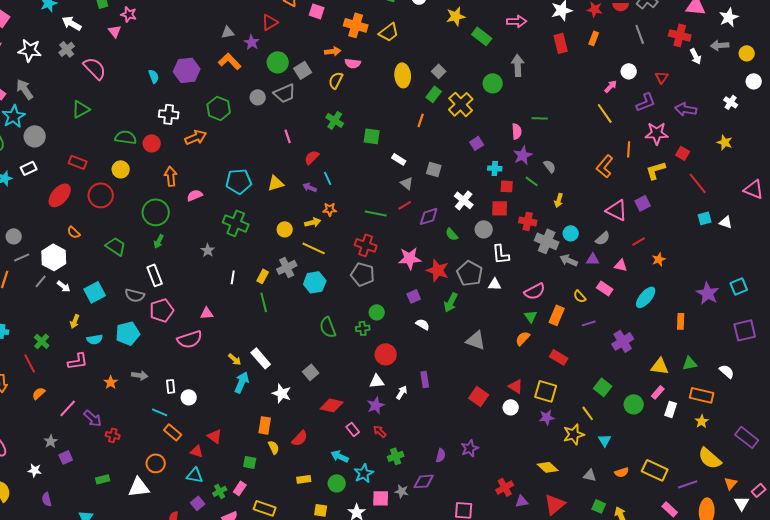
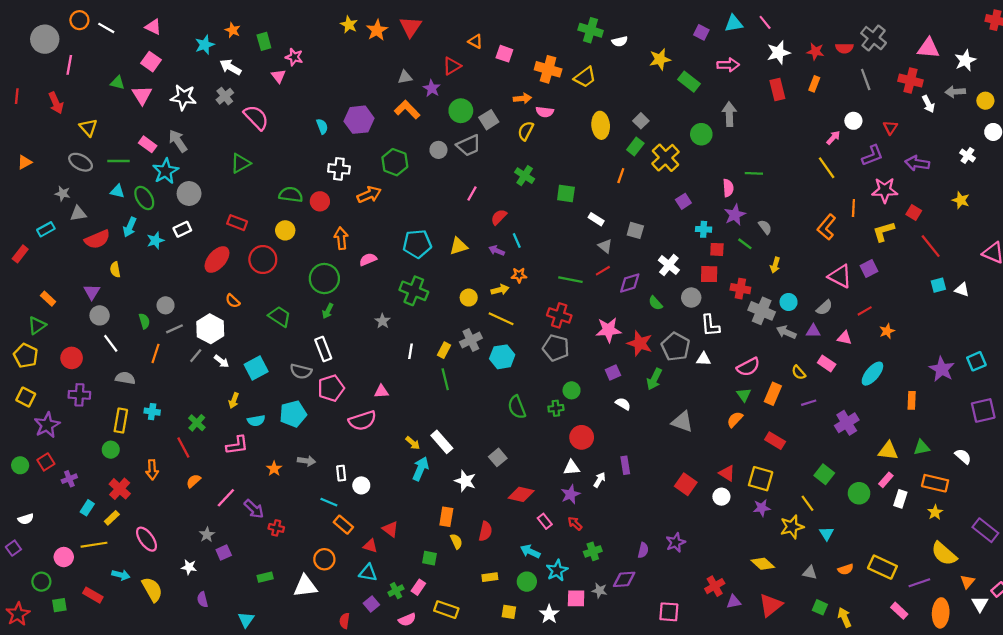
pink line: (288, 136) -> (472, 194), turned 48
red semicircle: (300, 438) -> (485, 531), turned -30

